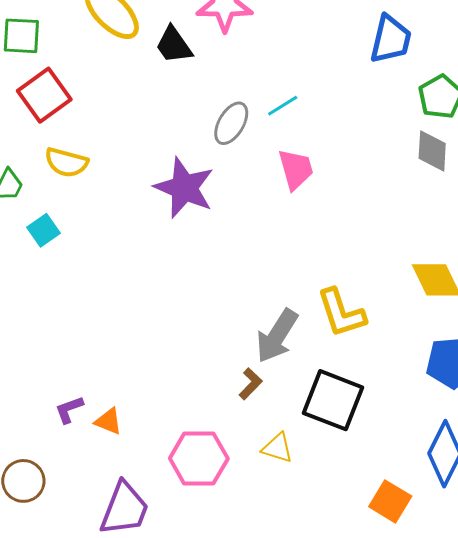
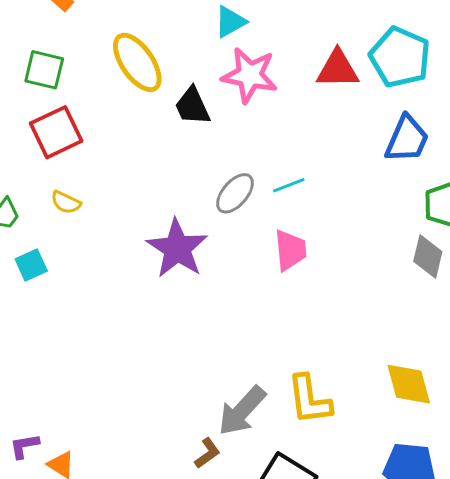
yellow semicircle: (66, 162) -> (66, 202), size x0.7

